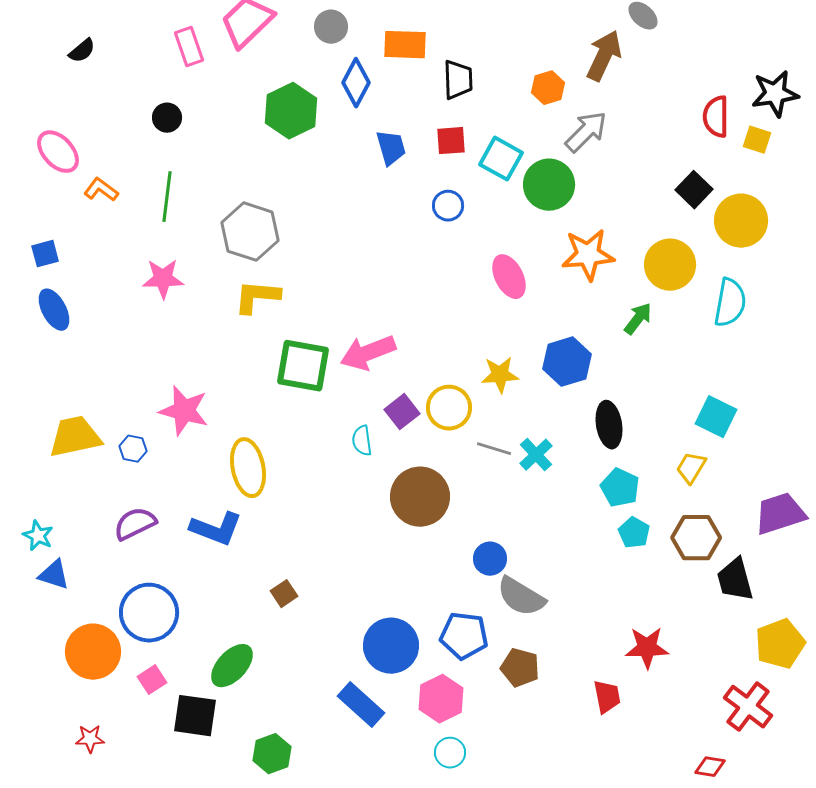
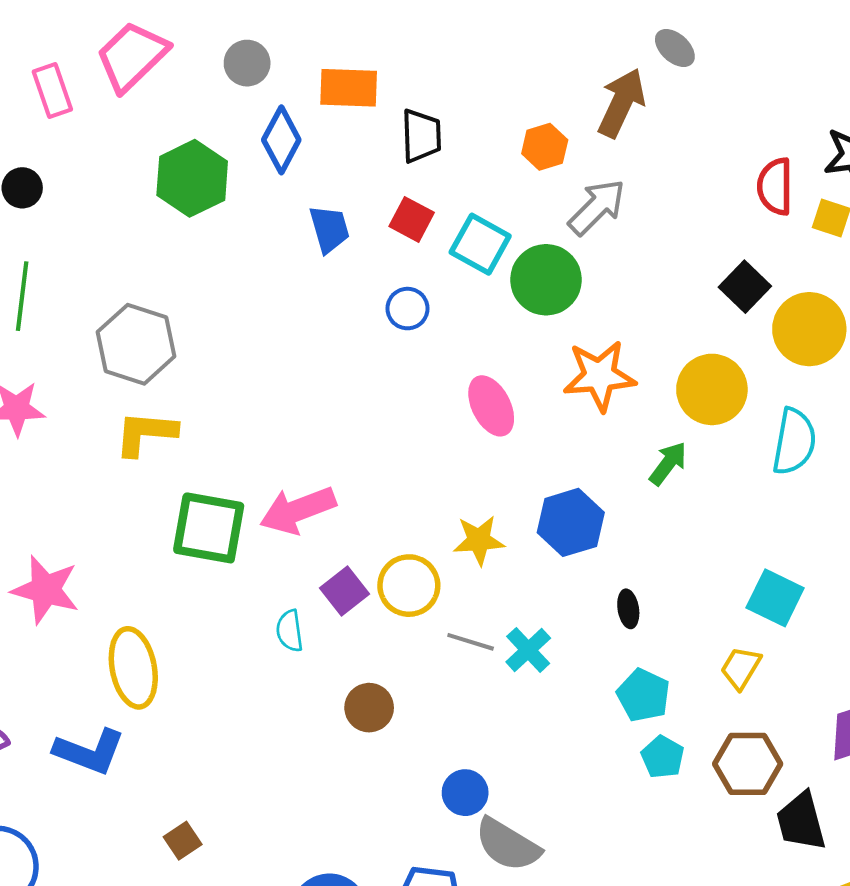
red square: (451, 141) -> (412, 219), turned 32
black ellipse: (609, 425) -> (628, 609), size x0.6
brown circle: (420, 497) -> (369, 708), size x0.6

